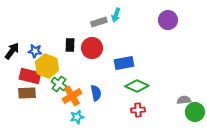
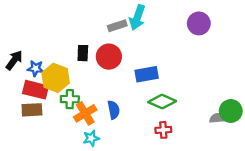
cyan arrow: (116, 15) -> (137, 18), size x1.5
blue star: (35, 51) -> (36, 68), moved
green cross: (59, 84) -> (70, 99), turned -35
green circle: (195, 112) -> (231, 111), moved

